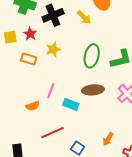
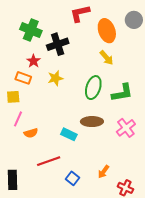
yellow arrow: (84, 17) -> (107, 58), moved
yellow square: (10, 37) -> (13, 97), moved
orange rectangle: (29, 59) -> (23, 78), moved
pink line: (51, 91) -> (18, 119), moved

